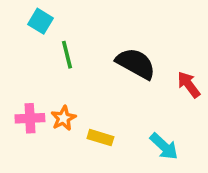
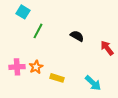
green line: (67, 55) -> (38, 31), turned 42
black semicircle: (136, 63) -> (77, 36), size x0.6

